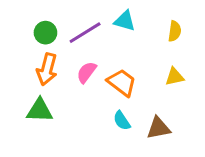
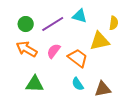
orange arrow: (47, 69) -> (27, 49), turned 105
yellow triangle: (175, 77) -> (100, 41), moved, size x1.5
green triangle: (40, 110) -> (35, 84), moved

